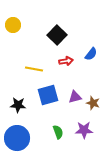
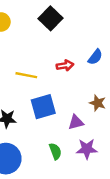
black square: (57, 35) -> (50, 18), moved
purple triangle: (75, 97) -> (76, 122), moved
brown star: (93, 103) -> (98, 103), moved

